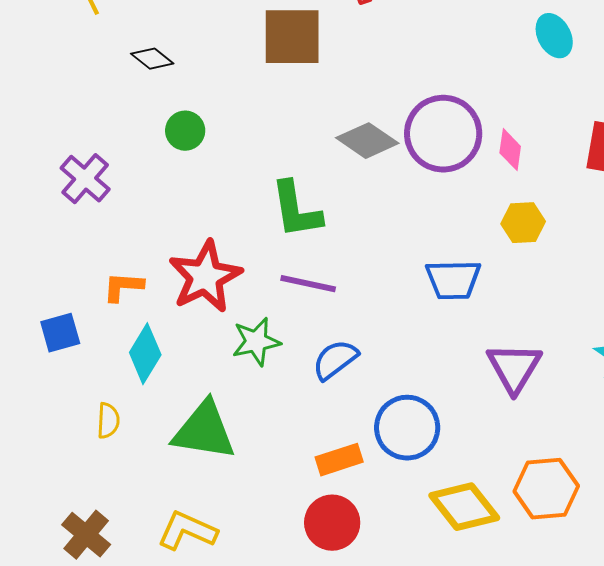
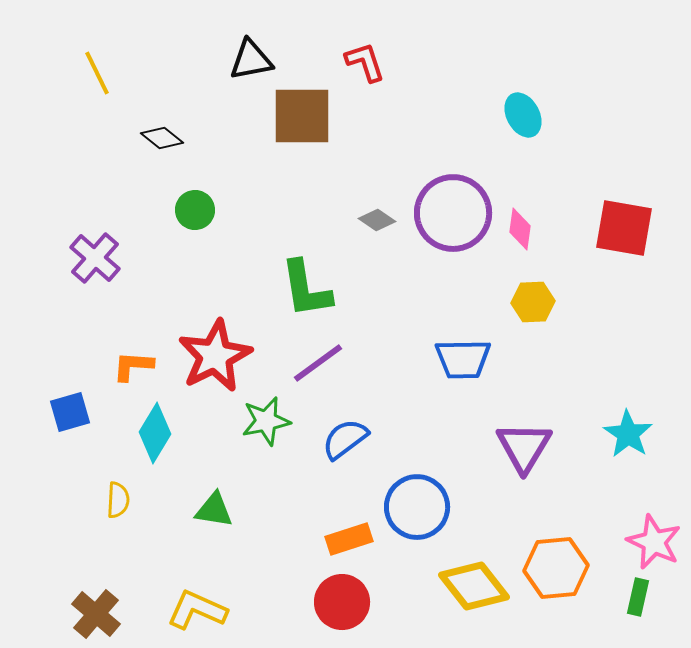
cyan ellipse: (554, 36) -> (523, 115), moved
gray diamond: (367, 141) -> (377, 220), size x0.6
purple line: (308, 284) -> (318, 363), turned -48
green triangle: (204, 431) -> (214, 510), size x0.6

